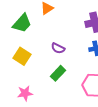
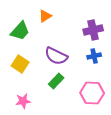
purple semicircle: (58, 48) -> (56, 56), size x1.6

